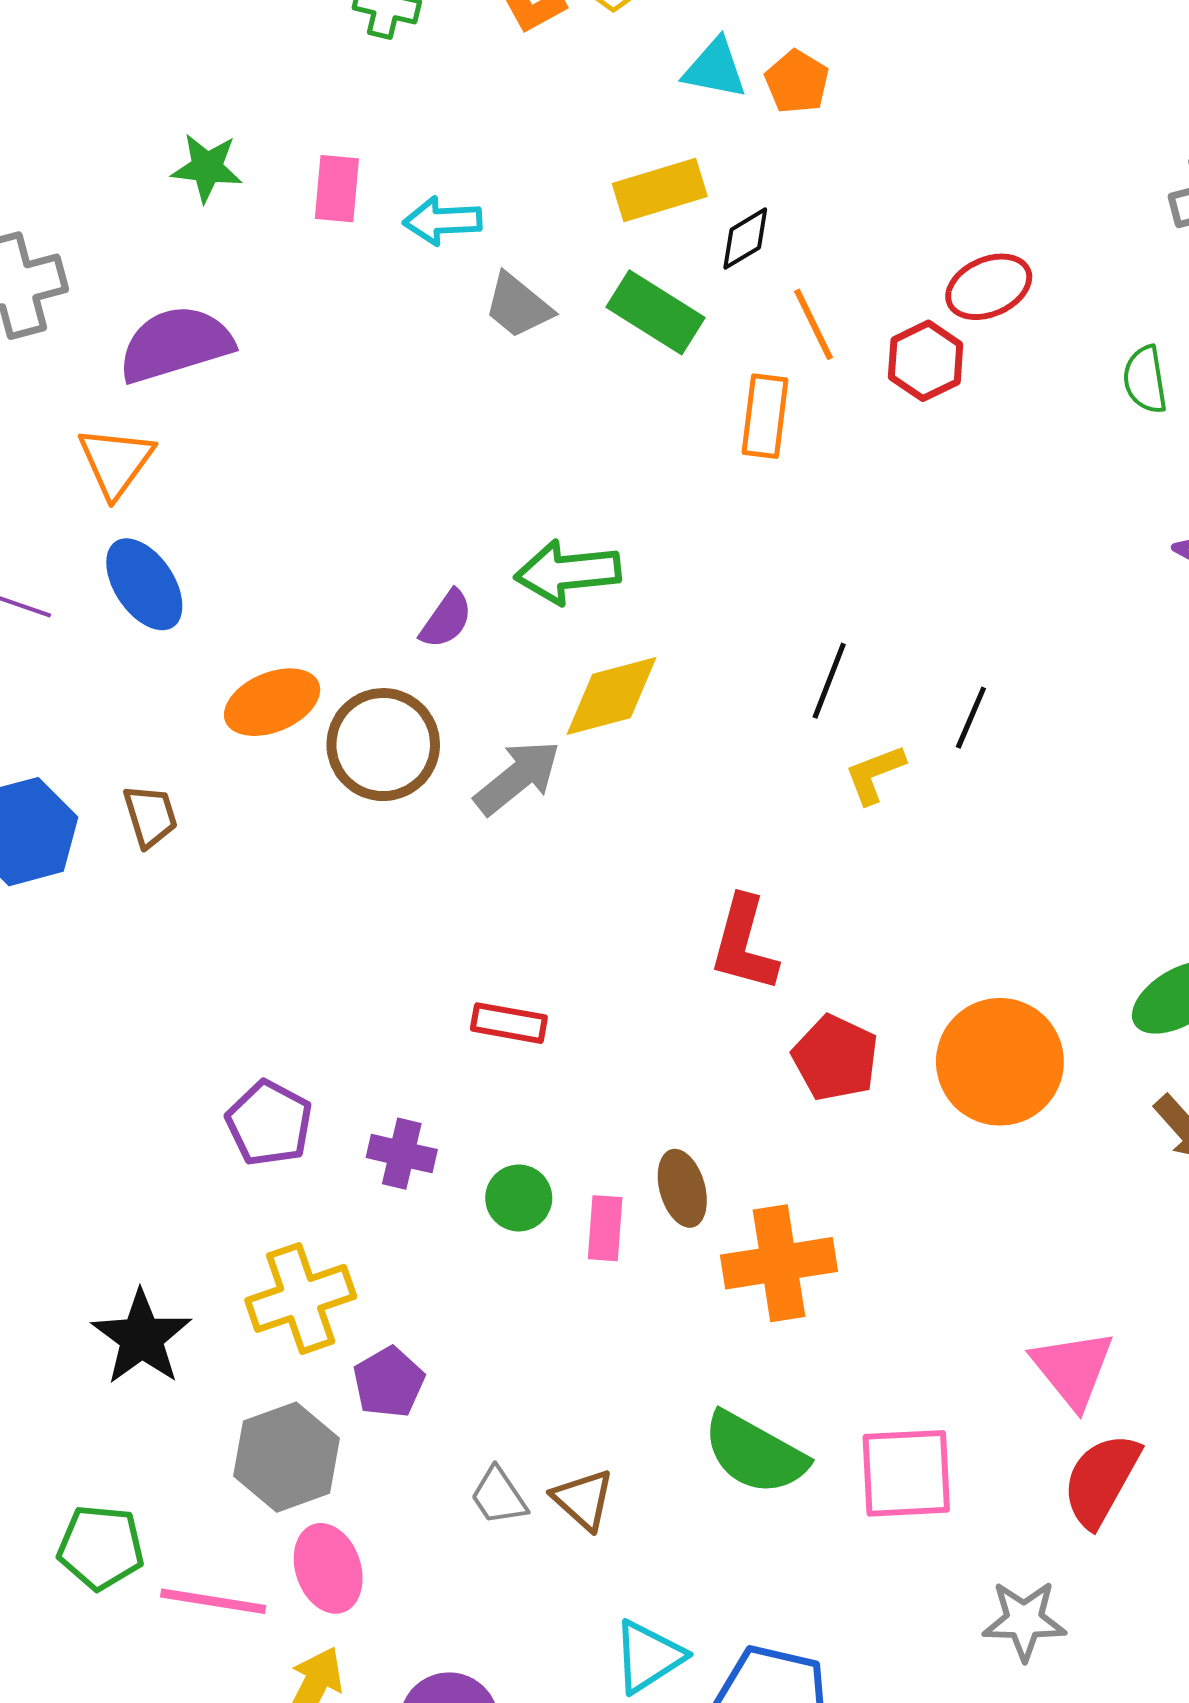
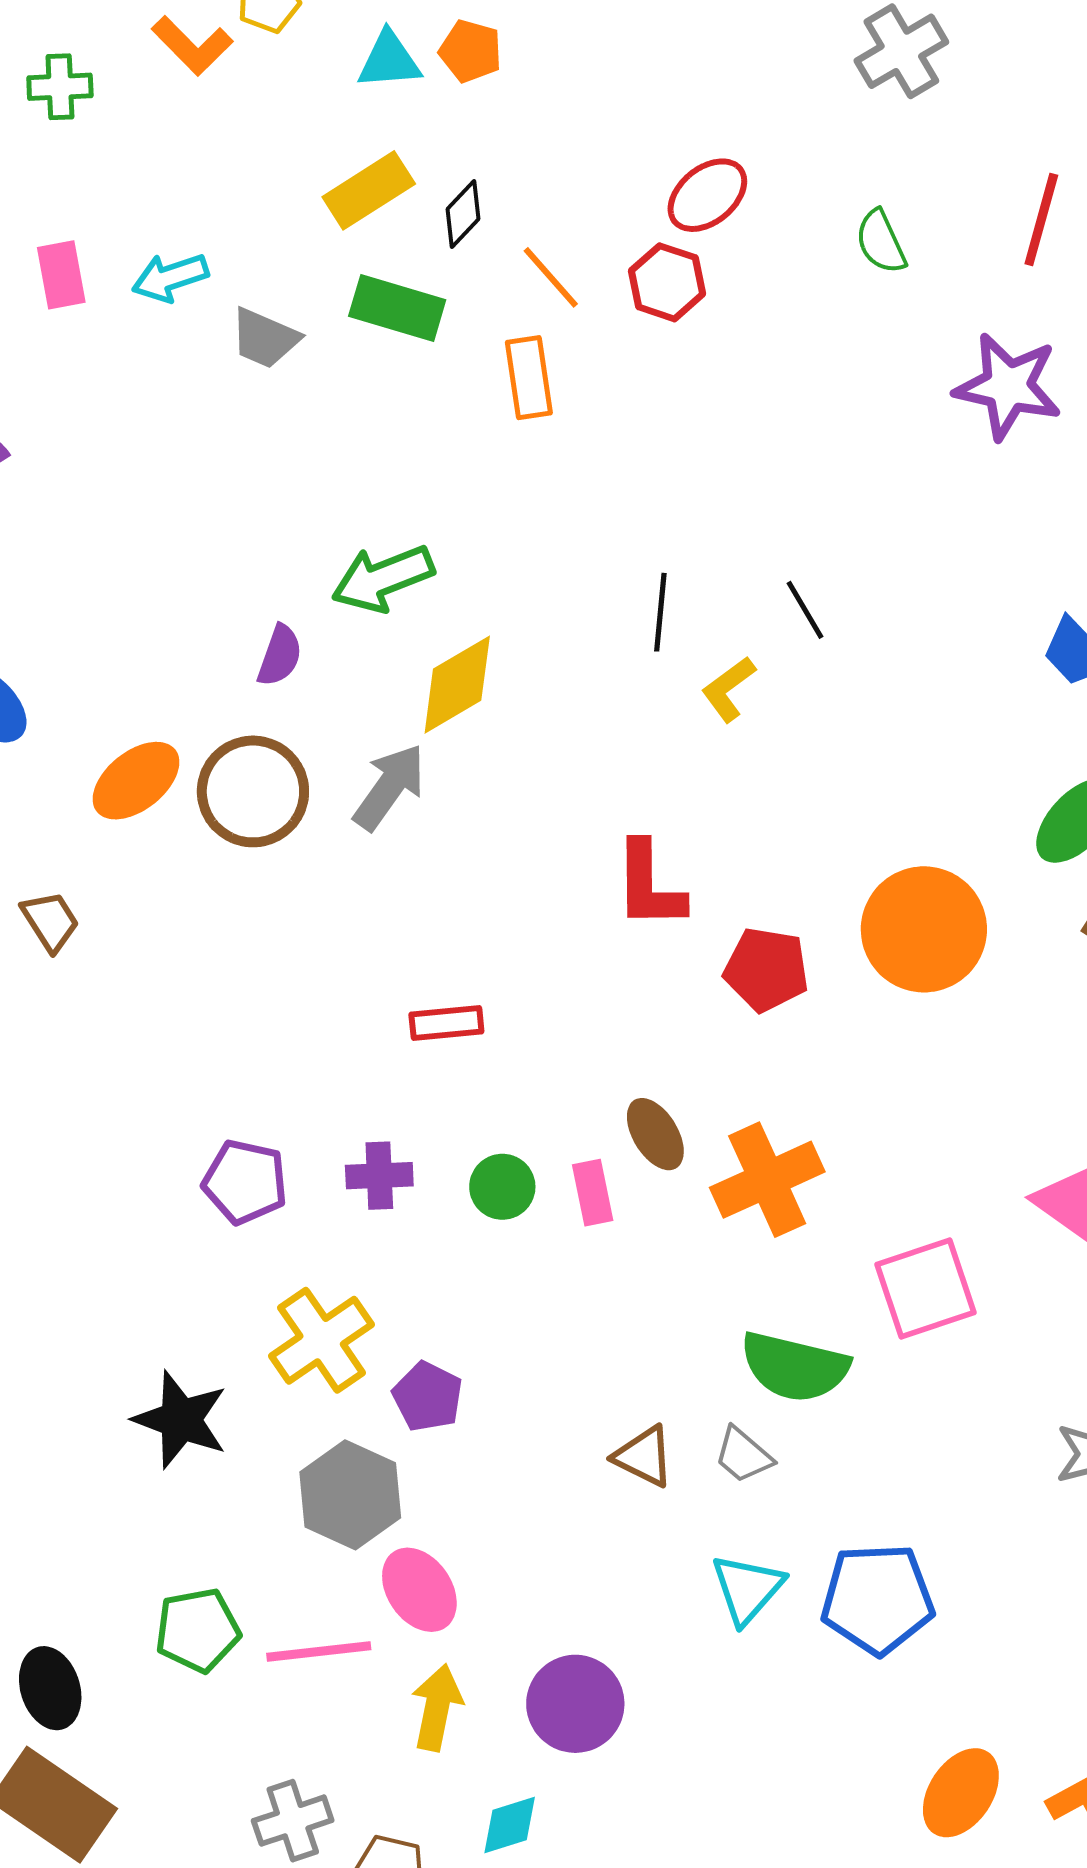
black line: (971, 718) -> (805, 610), turned -38
pink square: (906, 1473) -> (926, 1288), moved
gray trapezoid: (499, 1496) -> (743, 1455), moved

